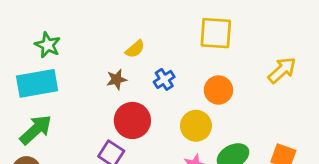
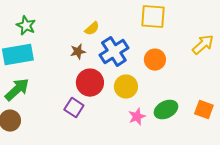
blue cross: (164, 79) -> (114, 52), size x1.8
yellow circle: (196, 126) -> (126, 87), moved

